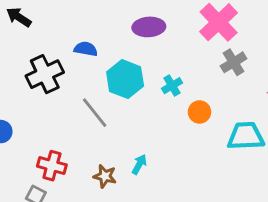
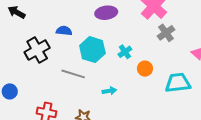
gray line: (95, 113) -> (73, 74), turned -30
cyan arrow: (139, 164) -> (109, 91), moved, turned 56

